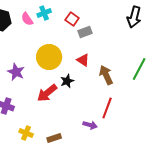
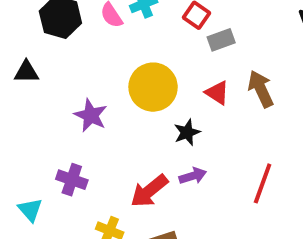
brown arrow: (106, 75) -> (261, 89), moved
red arrow: (47, 93) -> (149, 191), moved
purple arrow: (90, 125) -> (193, 176), moved, turned -32

